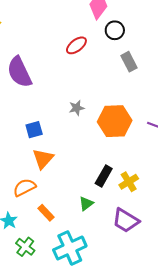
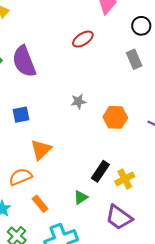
black circle: (115, 30) -> (141, 26), moved
orange hexagon: (115, 121) -> (115, 117), size x0.7
blue square: (34, 130) -> (21, 115), moved

